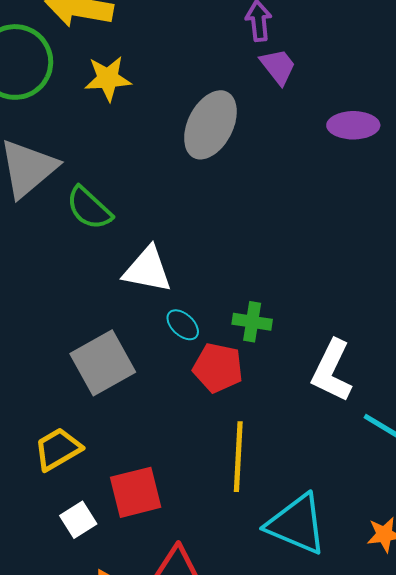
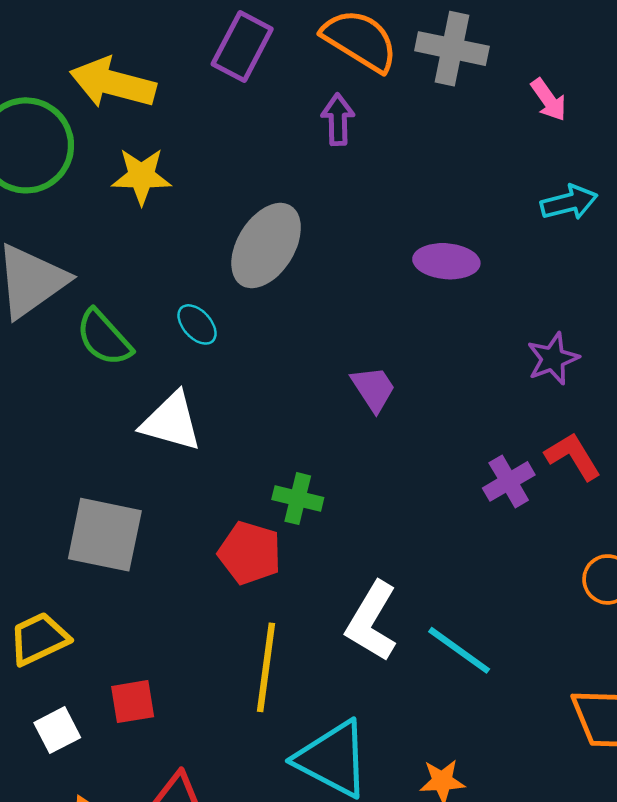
purple trapezoid: (278, 66) -> (373, 389), moved
cyan ellipse: (183, 325) -> (197, 324), moved
gray square: (103, 363) -> (105, 535), turned 36
white L-shape: (332, 371) -> (372, 621), moved
red square: (136, 492) -> (133, 702), size x0.7

